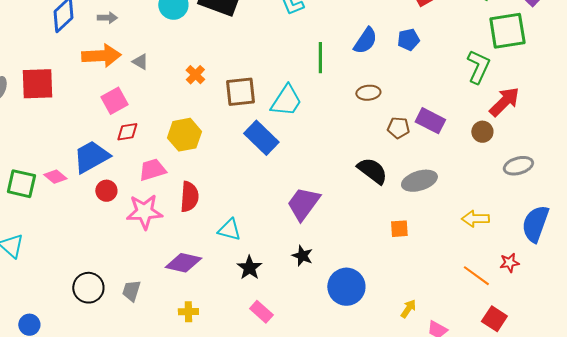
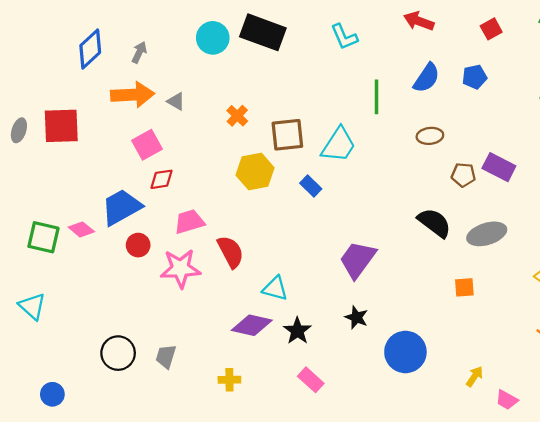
gray arrow: (107, 18) -> (139, 52), turned -66
yellow hexagon: (184, 135) -> (255, 172), moved
blue rectangle: (261, 138) -> (311, 186), size x0.6
red semicircle: (189, 197) -> (231, 252), turned -32
purple diamond: (183, 263) -> (252, 325), moved

